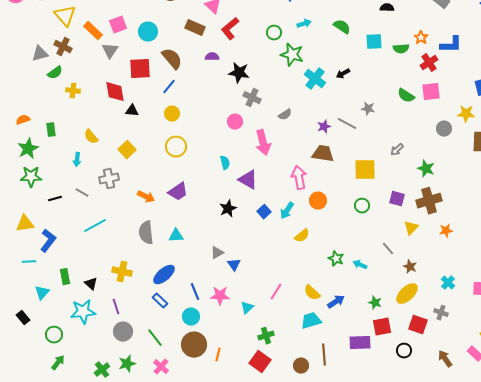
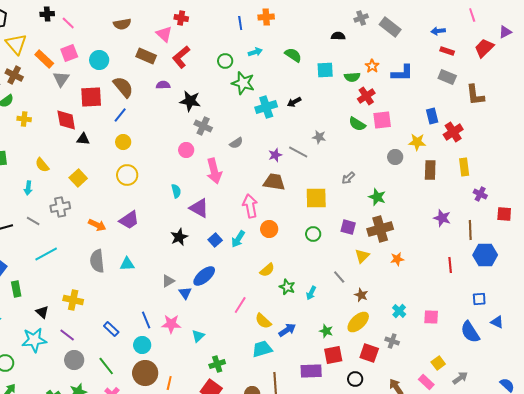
red cross: (429, 63) -> (366, 96), moved
cyan cross: (315, 79) -> (266, 107), turned 35
yellow semicircle: (302, 236) -> (267, 270), moved
cyan arrow: (360, 265) -> (311, 293), turned -88
blue ellipse: (164, 275) -> (204, 276), moved
green rectangle: (65, 277) -> (16, 289), moved
pink line: (276, 292) -> (240, 305), moved
purple line: (116, 307) -> (67, 335), turned -35

